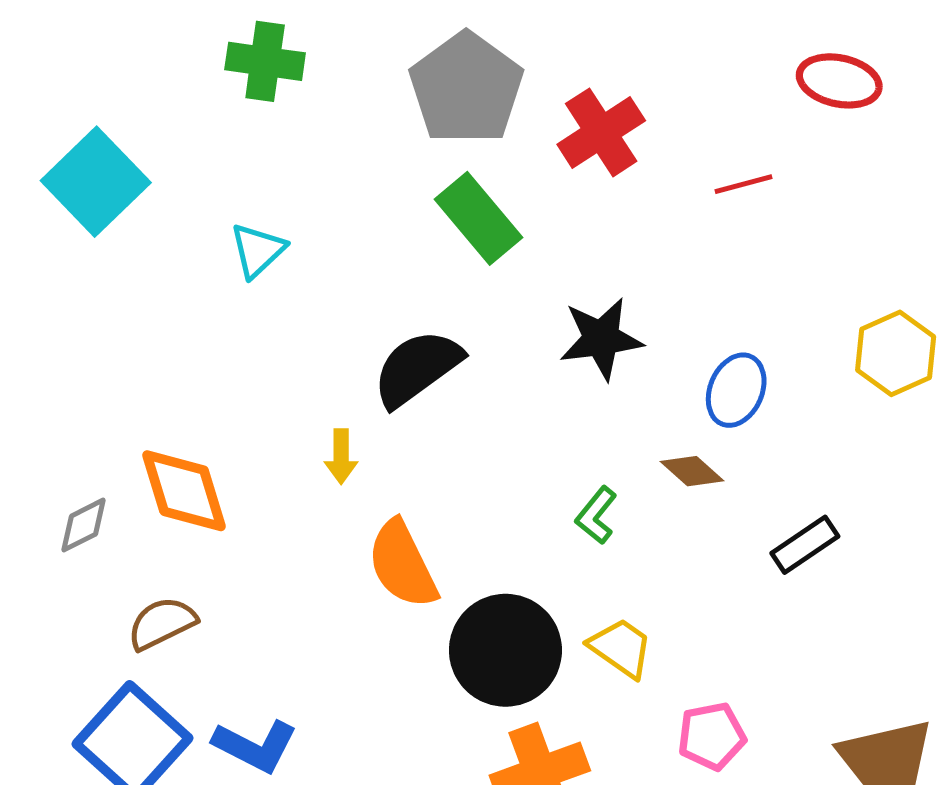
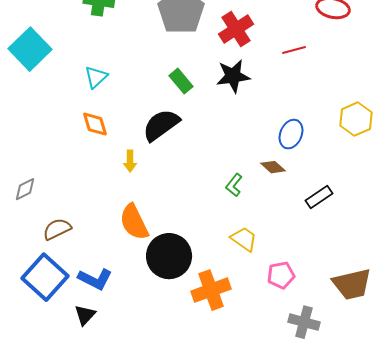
green rectangle: (478, 218) -> (181, 81), moved, size x0.7
black star: (601, 339) -> (233, 76), moved
orange diamond: (184, 491) -> (95, 124), moved, size x0.7
orange semicircle: (402, 564) -> (134, 222), moved
black circle: (505, 650) -> (169, 256), moved

